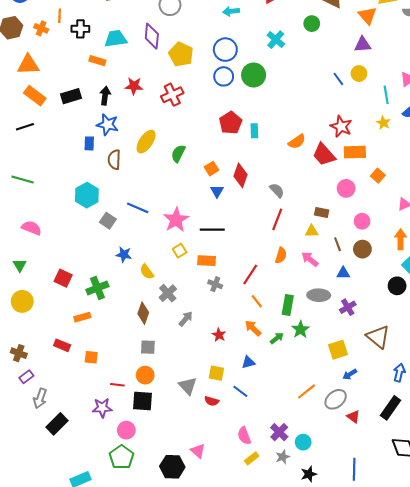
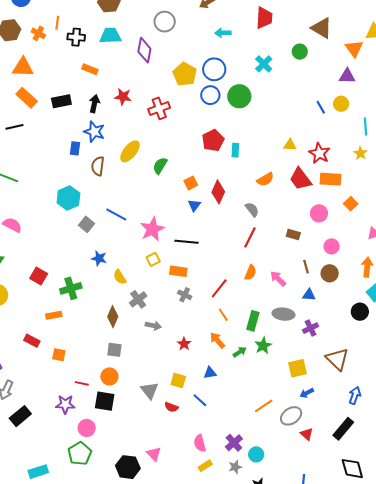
cyan trapezoid: (116, 39) -> (110, 36), moved
yellow pentagon: (181, 54) -> (185, 74), moved
orange semicircle: (297, 142) -> (265, 179), moved
yellow triangle: (312, 231) -> (290, 145), moved
gray arrow: (186, 319) -> (153, 326), turned 56

